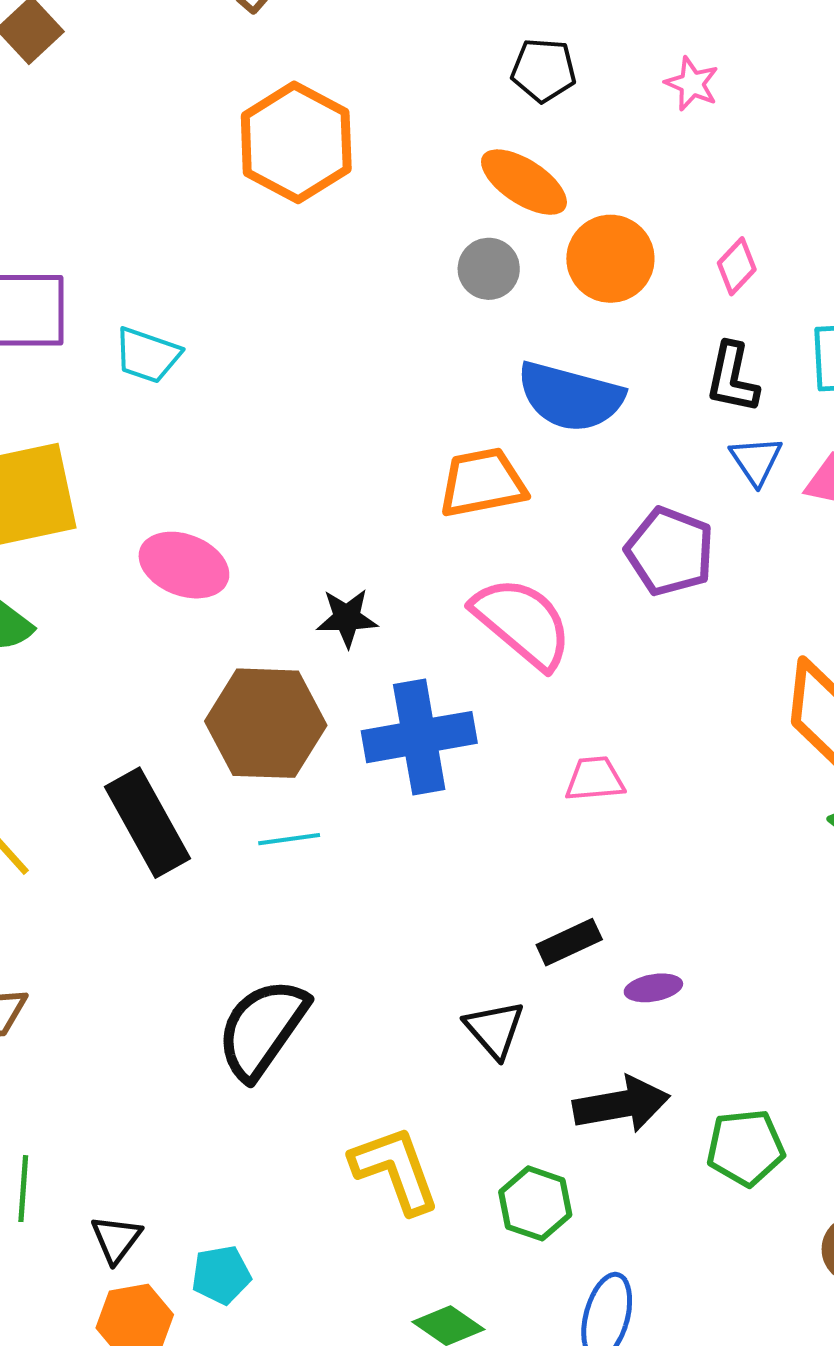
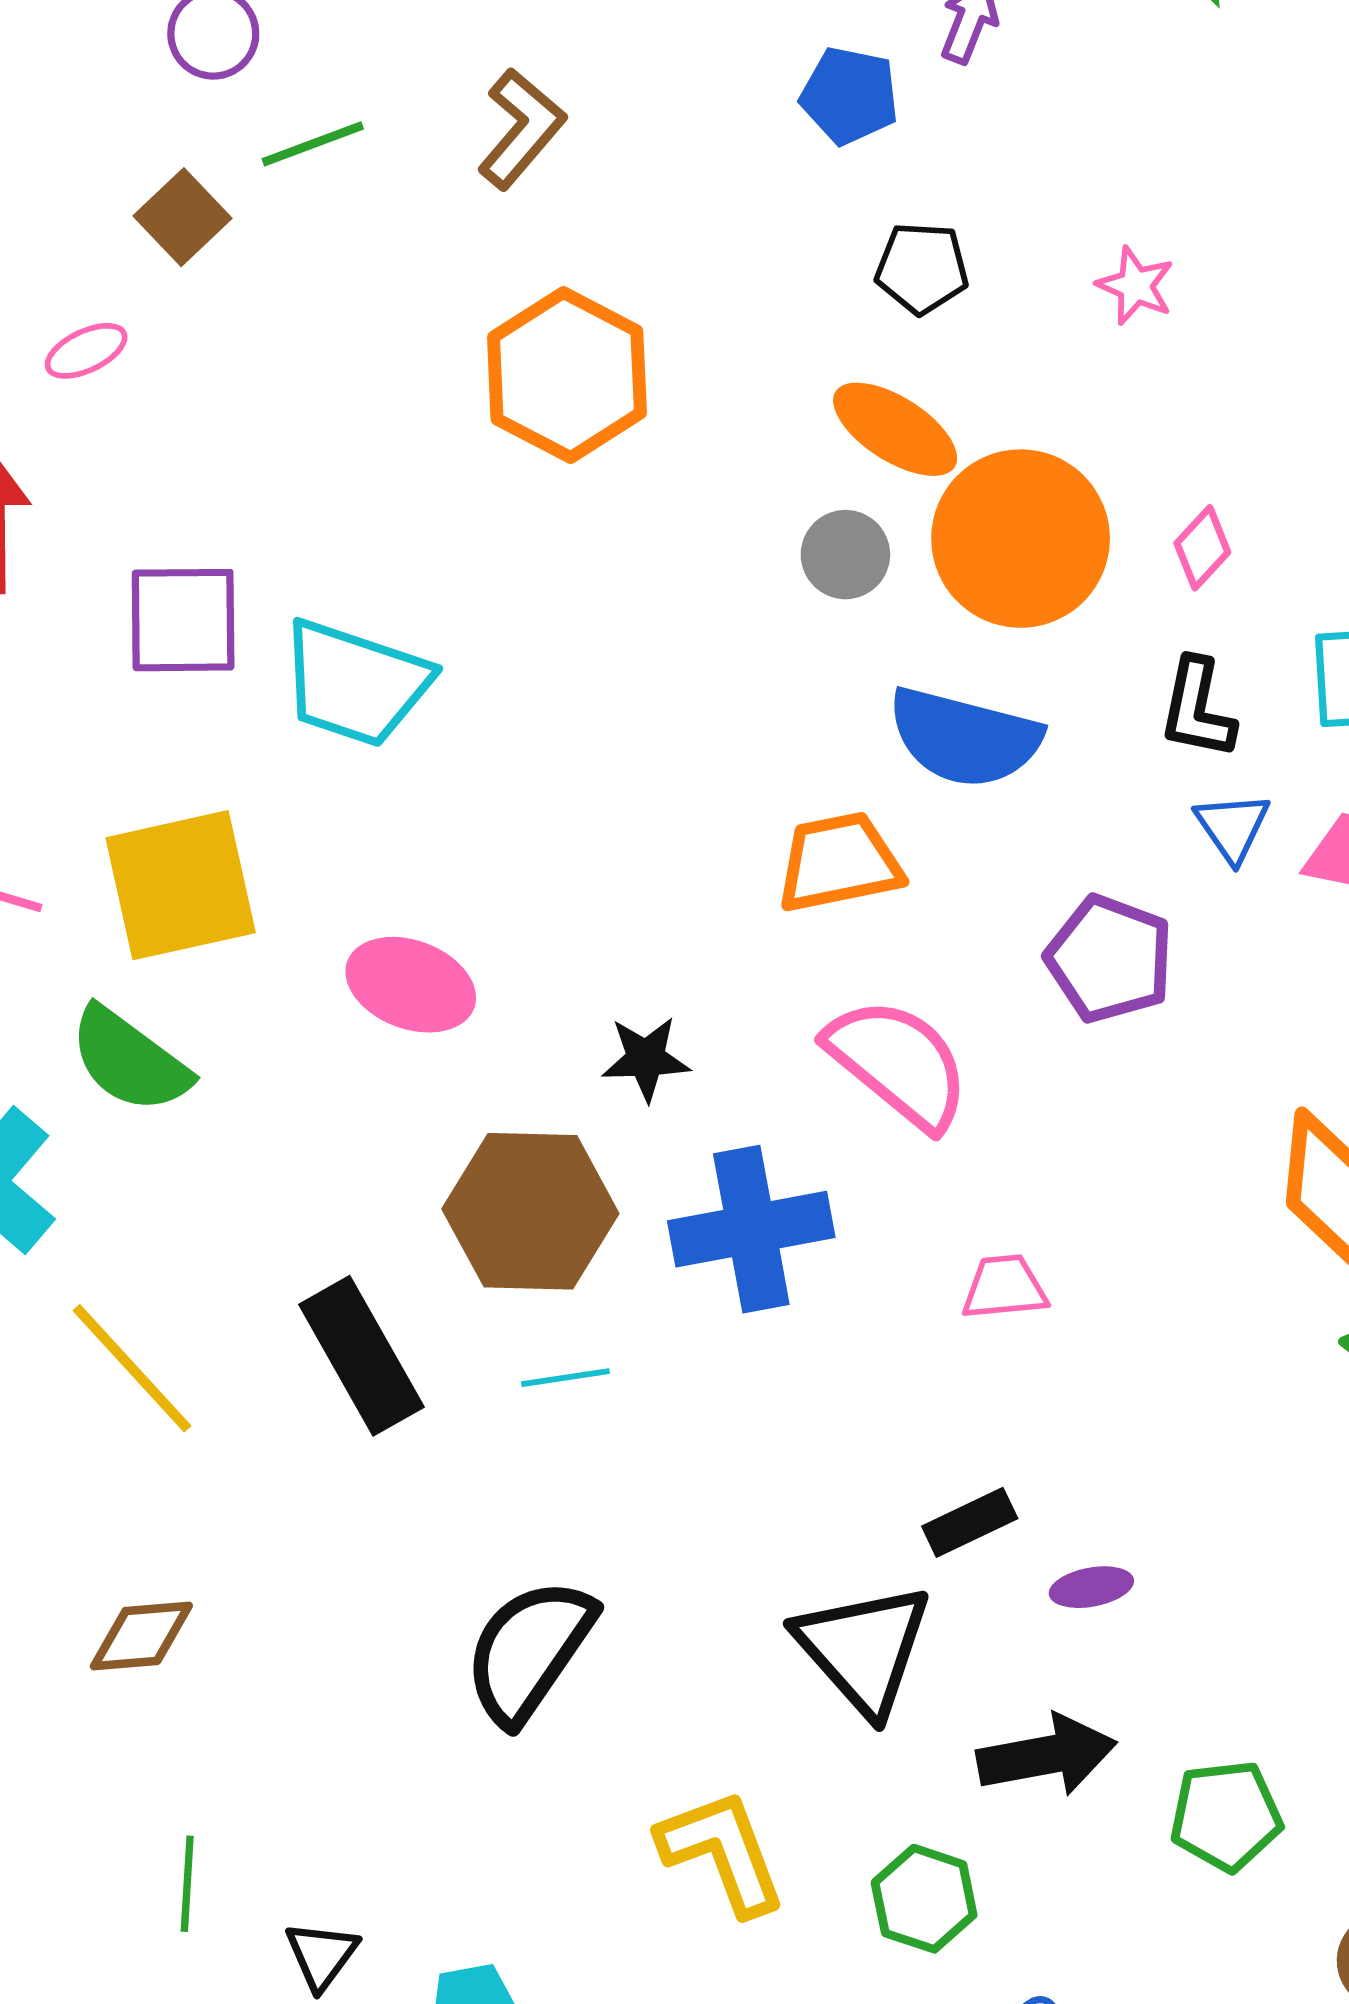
orange circle: (610, 259) -> (1021, 539), size x1.4
cyan trapezoid: (147, 355) -> (355, 683), size x1.6
black triangle: (495, 1029) -> (863, 1649), size x1.6

